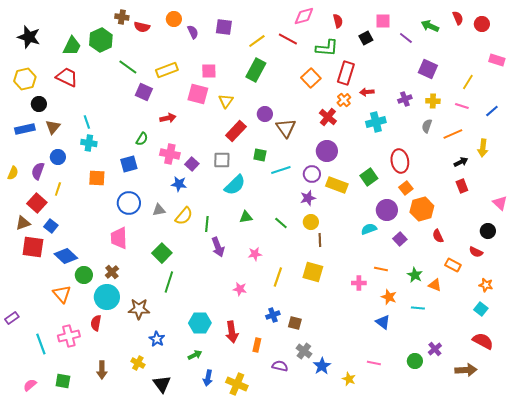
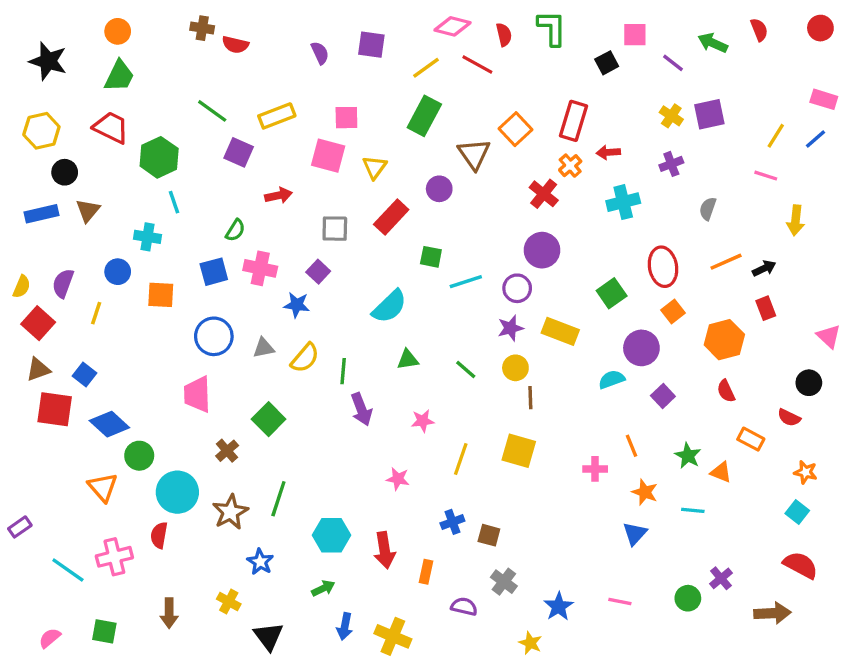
pink diamond: (304, 16) -> (452, 26), moved, turned 30
orange circle: (174, 19) -> (118, 31), moved
red semicircle: (338, 21) -> (504, 35), moved
red circle: (482, 24) -> (820, 28), moved
green hexagon: (101, 40) -> (159, 157), moved
green L-shape: (327, 48) -> (552, 28), moved, turned -95
purple square: (428, 69) -> (709, 114), turned -36
yellow cross: (433, 101) -> (671, 116), moved, turned 32
blue line: (492, 111) -> (815, 139), moved
cyan line: (87, 122) -> (174, 202), moved
brown triangle: (286, 128) -> (474, 154), moved
orange line: (453, 134) -> (726, 262), moved
yellow arrow: (483, 148) -> (796, 220), moved
pink cross: (170, 154) -> (260, 268), moved
blue circle: (58, 157) -> (118, 272), moved
gray square: (222, 160) -> (335, 229), moved
yellow rectangle: (337, 185) -> (560, 331), moved
red square: (37, 203) -> (38, 323), moved
orange hexagon: (422, 209) -> (724, 340), moved
orange line: (381, 269) -> (632, 446), turned 56
brown cross: (112, 272) -> (227, 451), moved
green line: (169, 282) -> (278, 499), moved
brown star: (139, 309) -> (230, 512), turned -30
blue triangle: (383, 322) -> (635, 534), turned 35
cyan line: (41, 344) -> (68, 570), turned -35
blue star: (322, 366) -> (559, 607), moved
yellow star: (349, 379) -> (530, 643), moved

